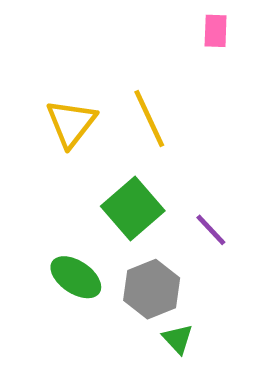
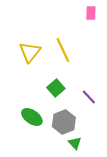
green square: (133, 209) -> (56, 88), size x0.7

